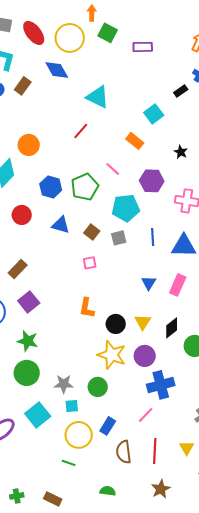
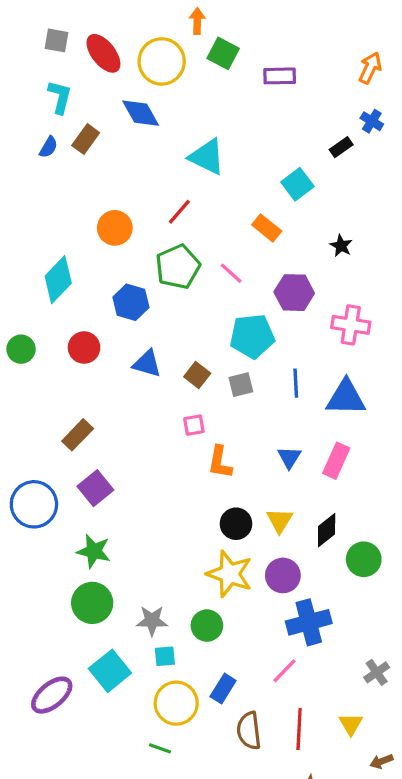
orange circle: (29, 145) -> (115, 228), moved
green pentagon: (85, 187) -> (178, 267), moved
orange L-shape: (87, 308) -> (220, 462), moved

